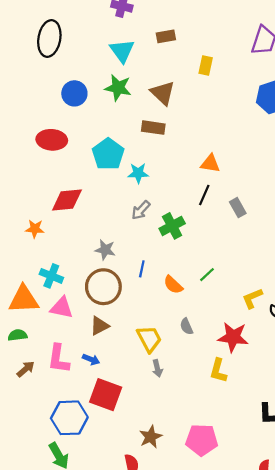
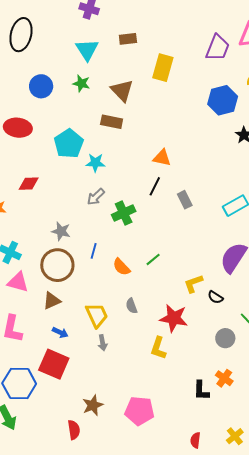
yellow rectangle: (206, 65) -> (163, 68), size x1.5
green star: (118, 88) -> (81, 83), size x0.7
red diamond: (67, 200) -> (29, 184), size x0.7
blue arrow: (91, 359) -> (60, 332), moved

